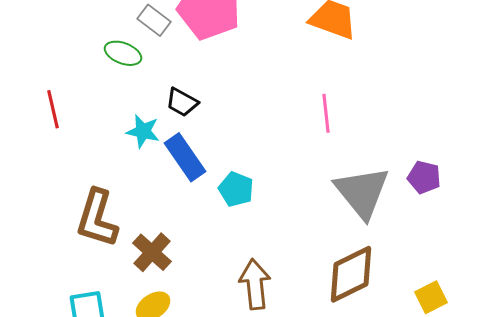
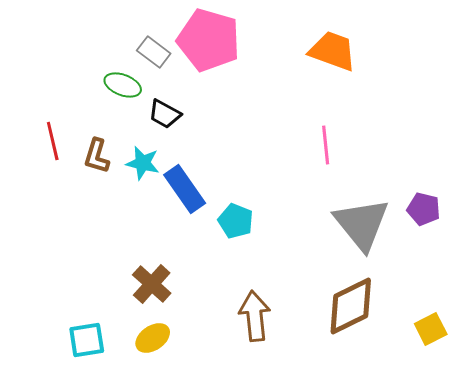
black trapezoid: (182, 102) -> (165, 114), moved
brown L-shape: (97, 218) -> (97, 156), moved, size x0.6

